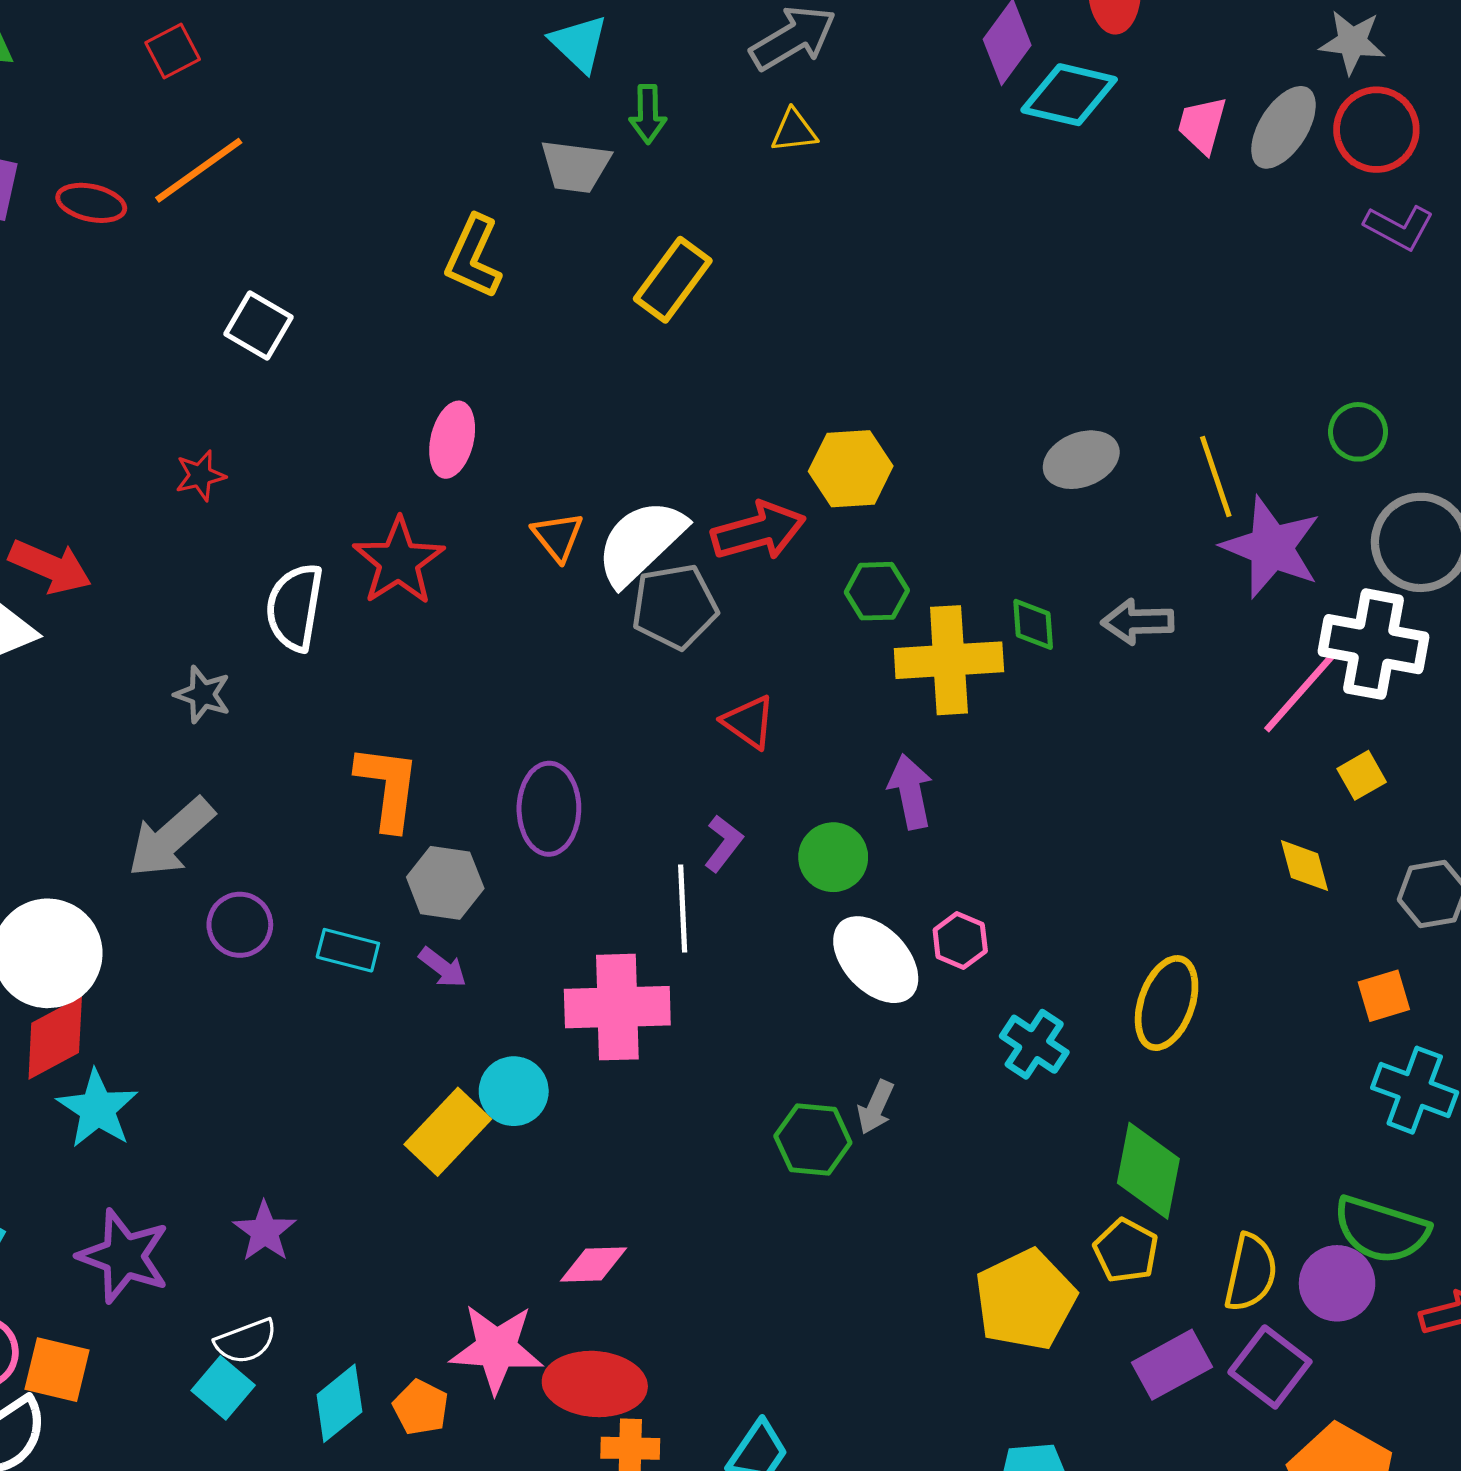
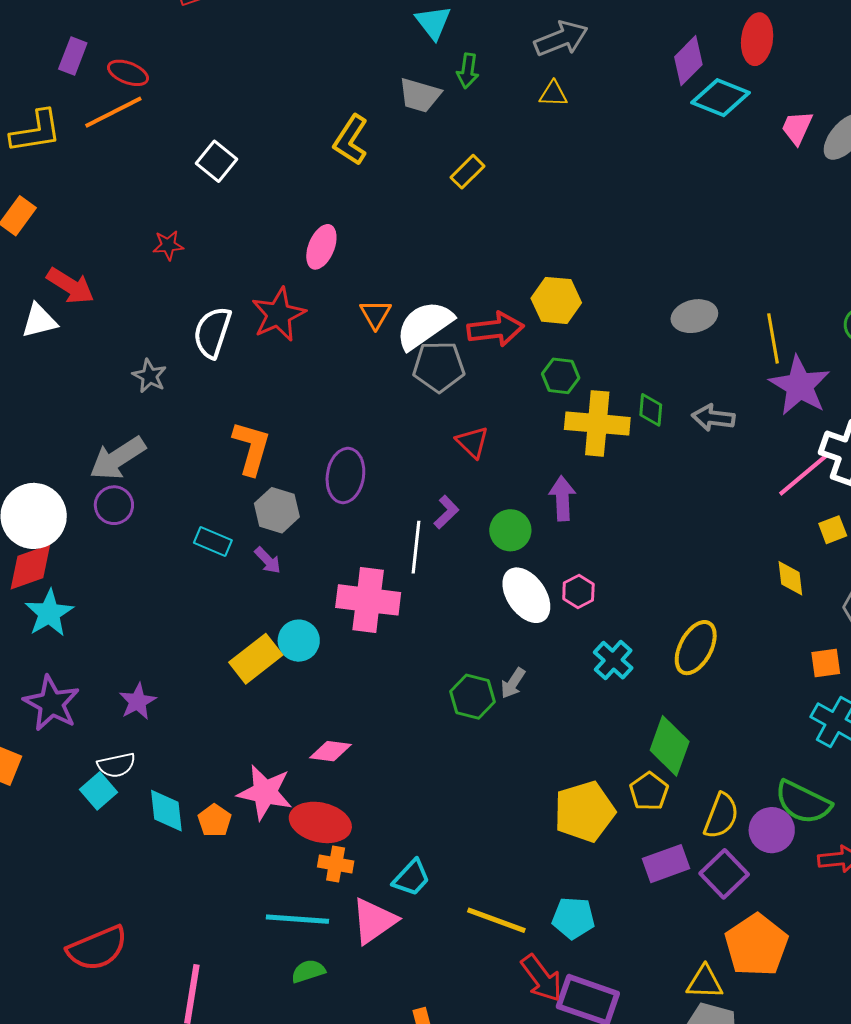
orange line: (199, 170) -> (113, 112), moved
yellow rectangle: (673, 280) -> (467, 172), size x0.7
purple circle: (240, 925) -> (114, 505), moved
cyan diamond: (339, 1403) -> (166, 811), turned -66

